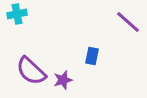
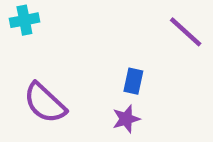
purple star: (63, 80) -> (126, 119), moved

